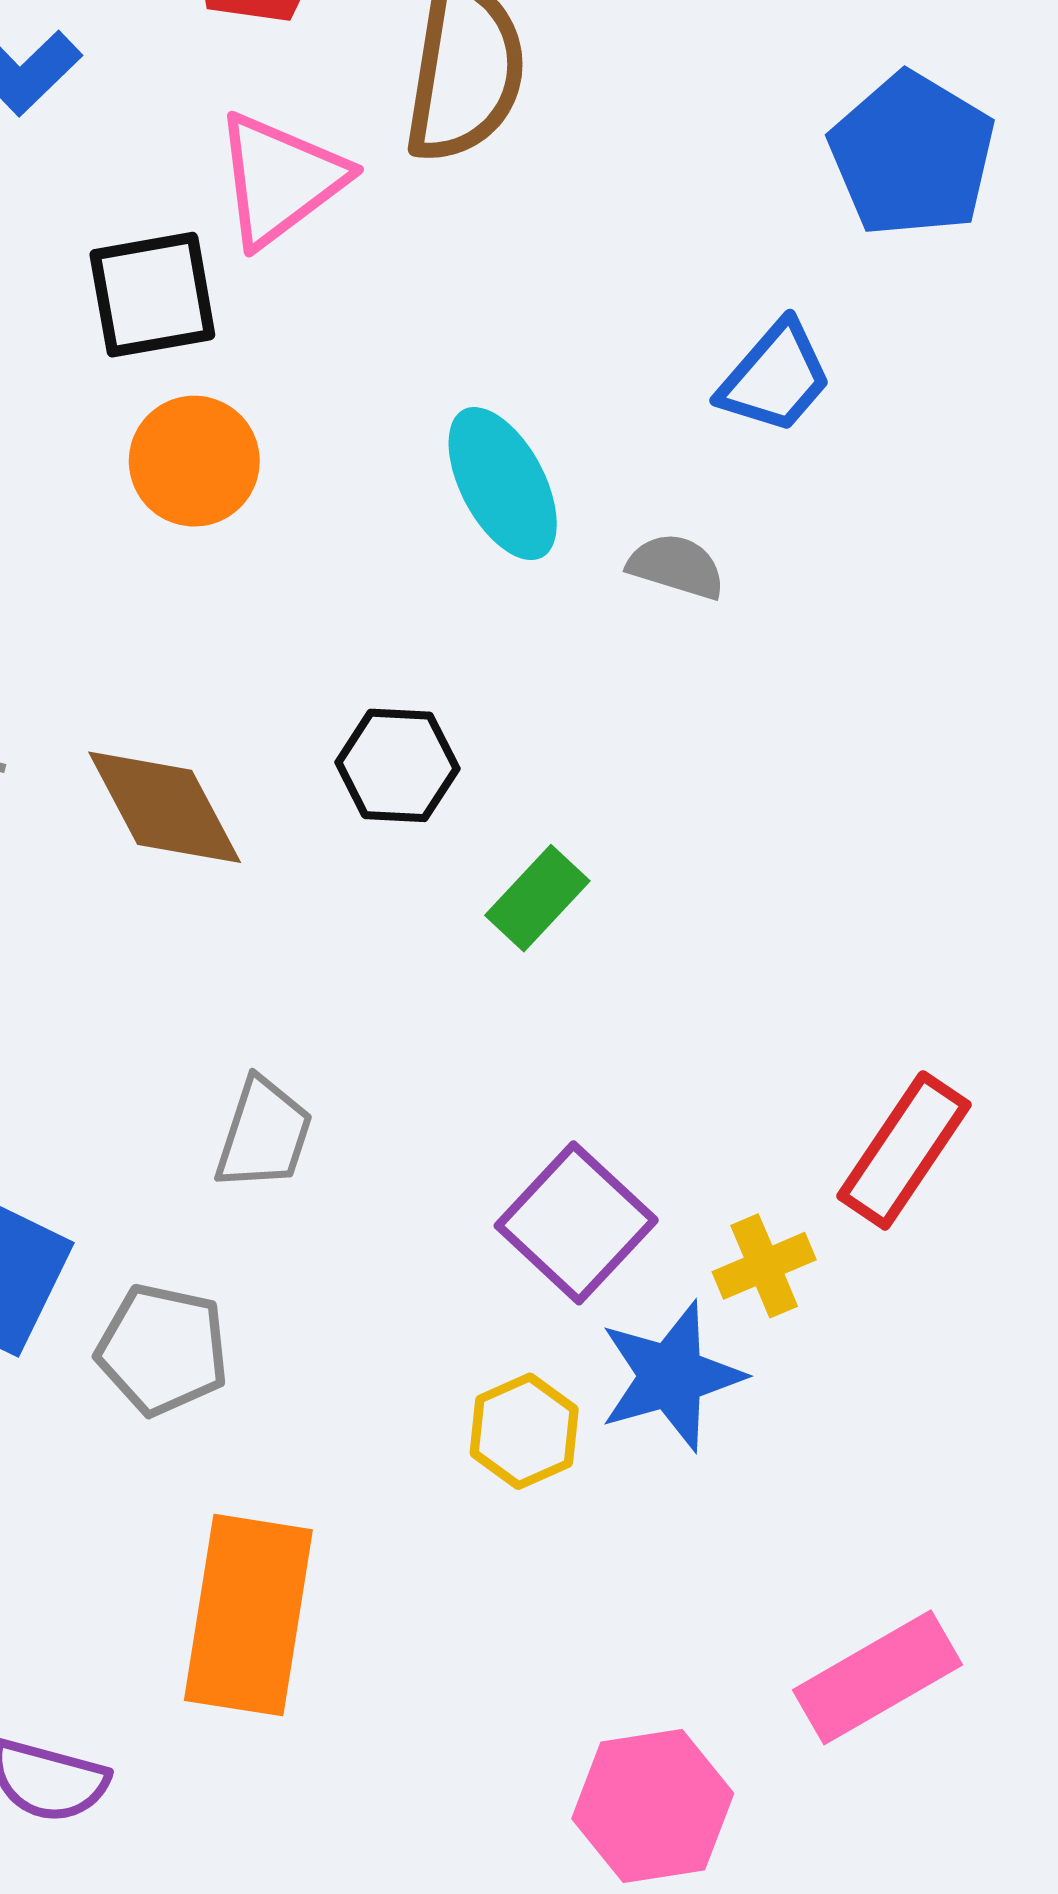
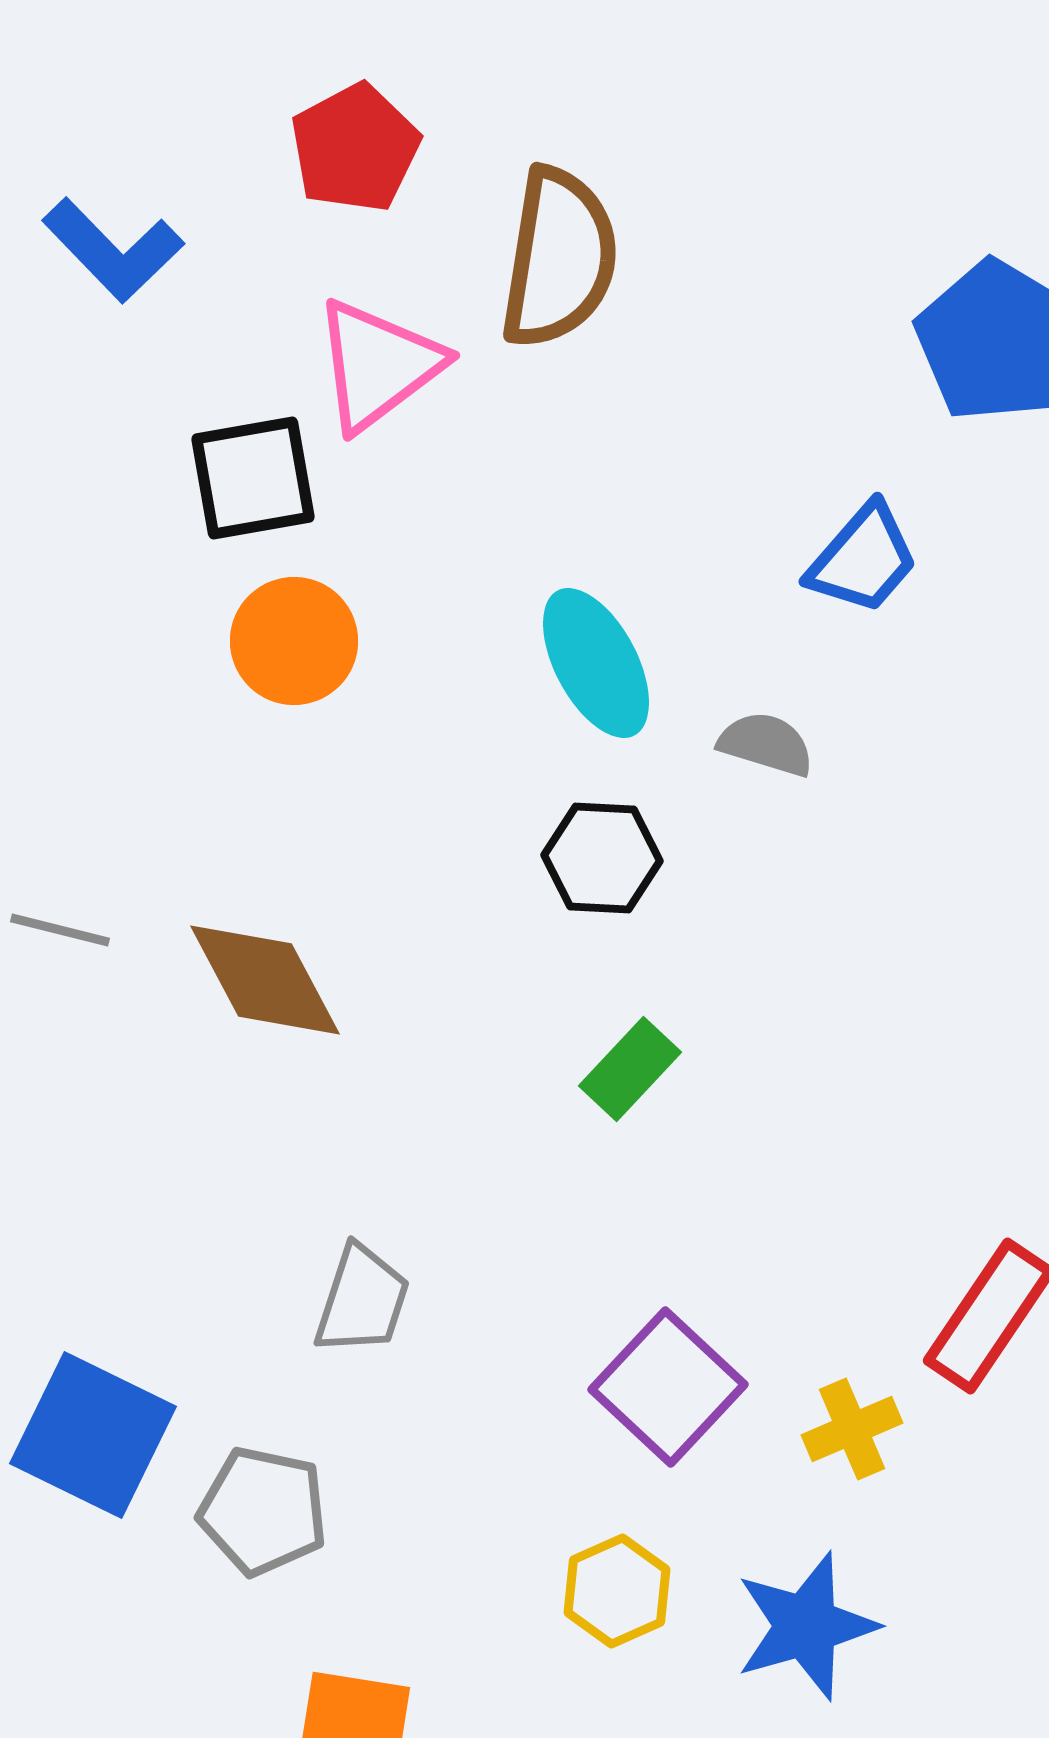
black hexagon: (397, 765) -> (602, 858), moved
blue star: (671, 1376) -> (806, 1626), moved

